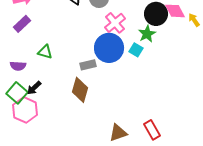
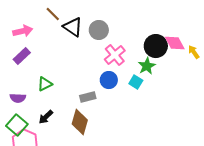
blue circle: (109, 48) -> (109, 80), size x0.6
green triangle: (45, 52) -> (45, 84), turned -42
black arrow: (34, 88) -> (46, 117), moved

